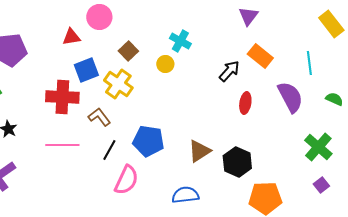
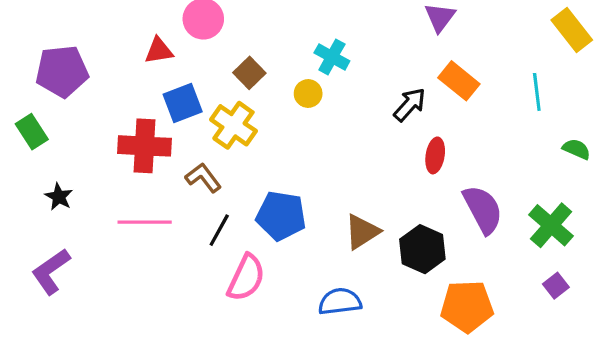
purple semicircle: (290, 97) -> (483, 209), moved

